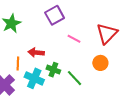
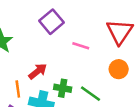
red arrow: (36, 52) -> (38, 71), turned 147

